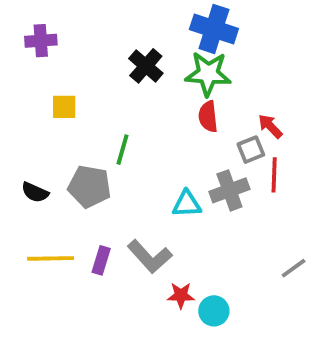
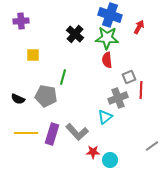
red arrow: (270, 126) -> (139, 27), moved, turned 72
cyan triangle: (187, 204) -> (105, 117), moved, turned -35
purple rectangle: (101, 260) -> (52, 134), size x1.5
gray line: (294, 268) -> (152, 146), moved

